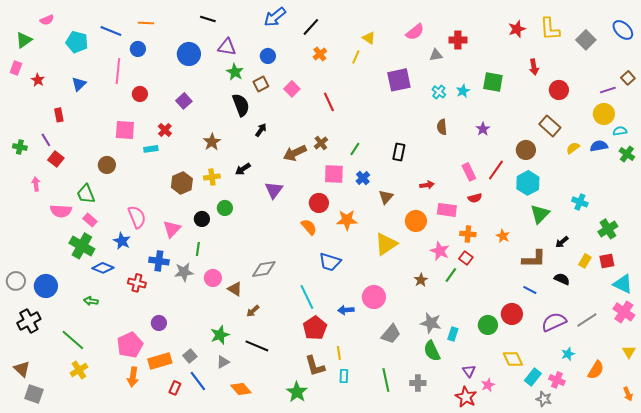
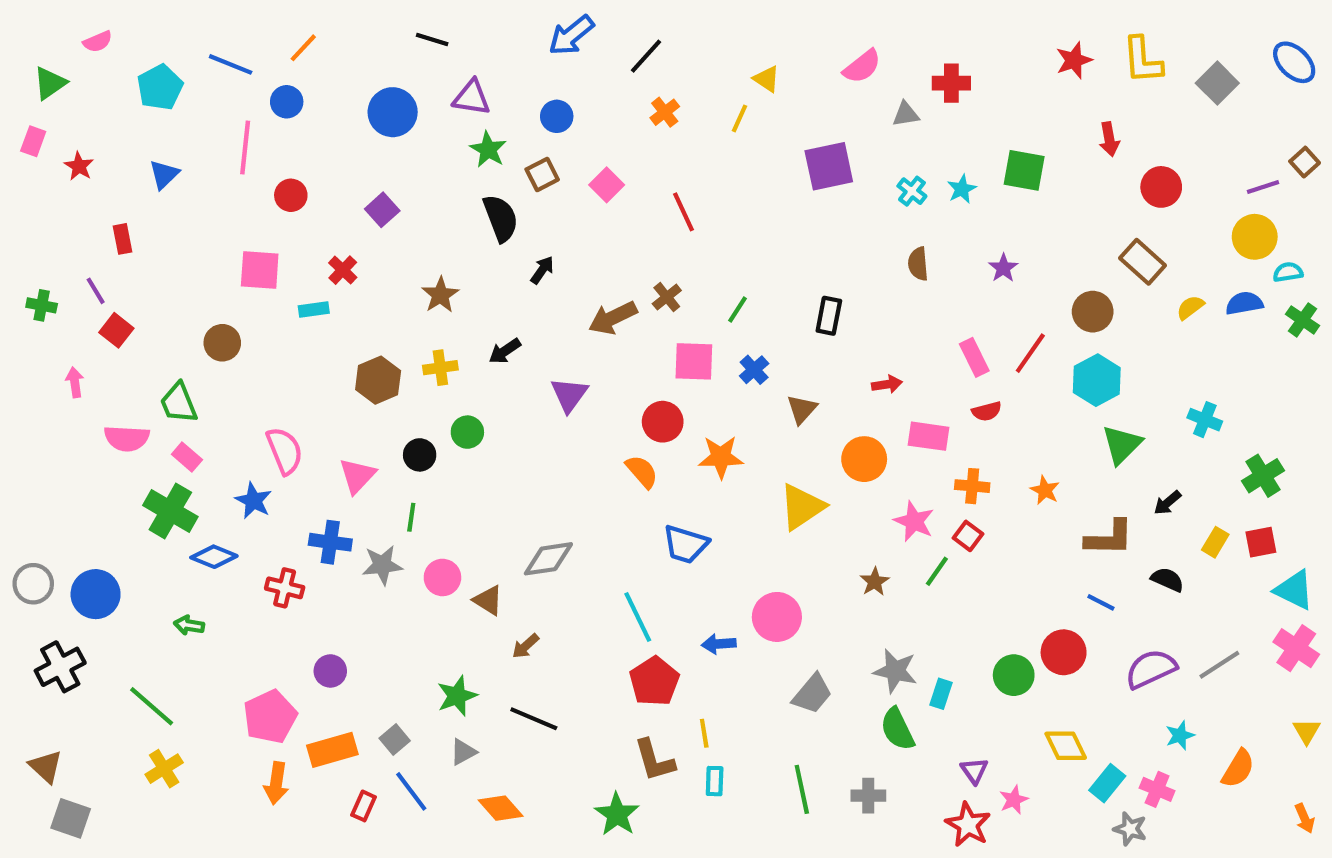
orange line: (146, 23) -> (303, 48), turned -49
cyan pentagon: (77, 42) -> (160, 87), turned 30

